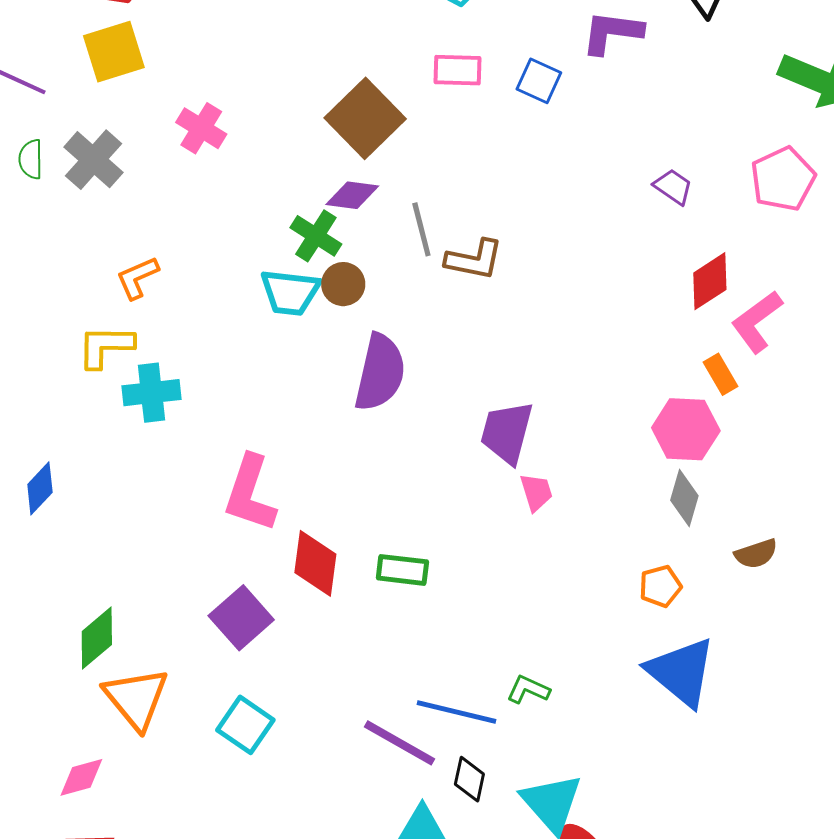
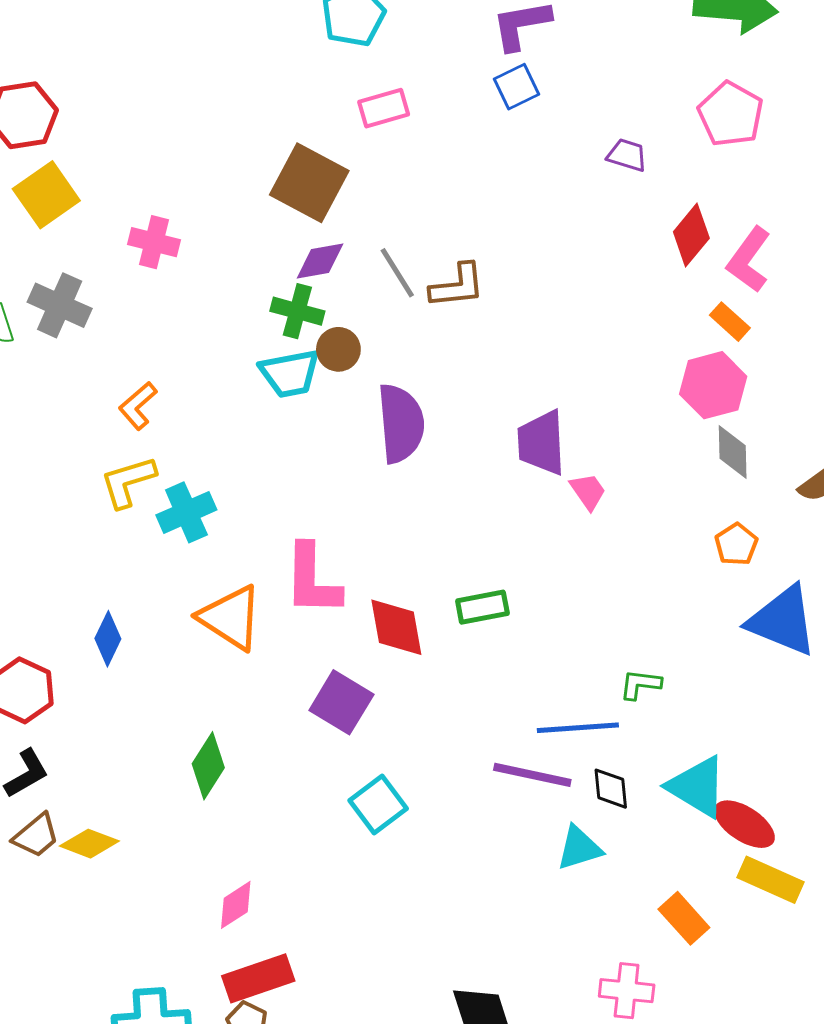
blue square: (539, 81) -> (516, 87), moved, turned -33
orange triangle: (136, 698) -> (231, 618), moved
cyan square: (245, 725) -> (378, 804), turned 36

